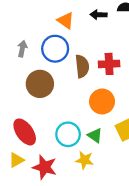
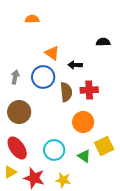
black arrow: (99, 15) -> (75, 65), moved
brown circle: (40, 84) -> (19, 112), moved
green triangle: (95, 135) -> (84, 156), moved
yellow star: (84, 160) -> (63, 180), moved

